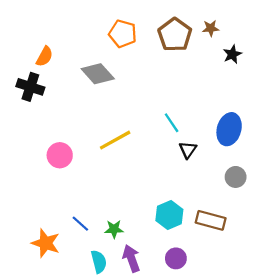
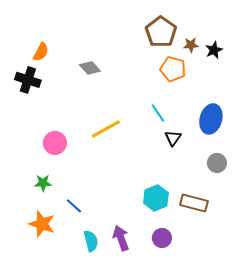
brown star: (211, 28) -> (191, 45), moved
orange pentagon: (123, 34) -> (173, 69), moved
gray diamond: (98, 74) -> (90, 68), size x0.7
green star: (114, 229) -> (43, 183), moved

